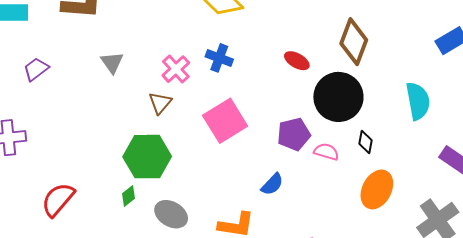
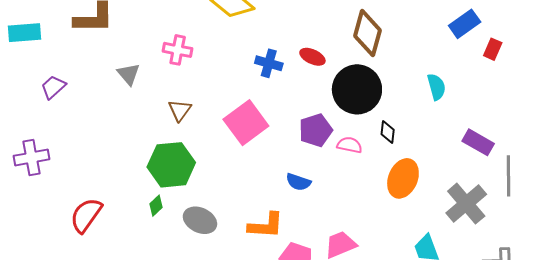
blue cross: (219, 58) -> (269, 63), moved
pink cross: (176, 69) -> (178, 50), moved, turned -32
cyan semicircle: (418, 101) -> (436, 87), size x0.7
blue semicircle: (272, 184) -> (298, 182), turned 70

